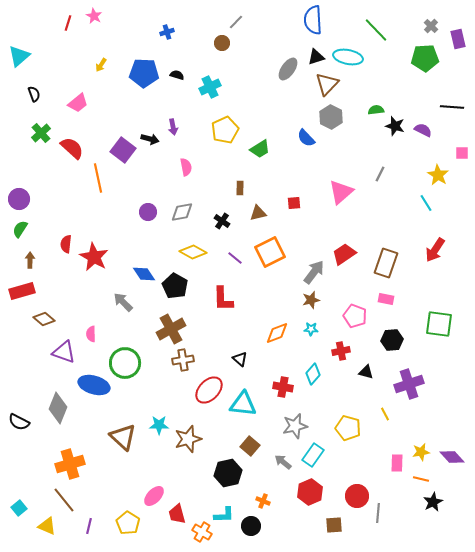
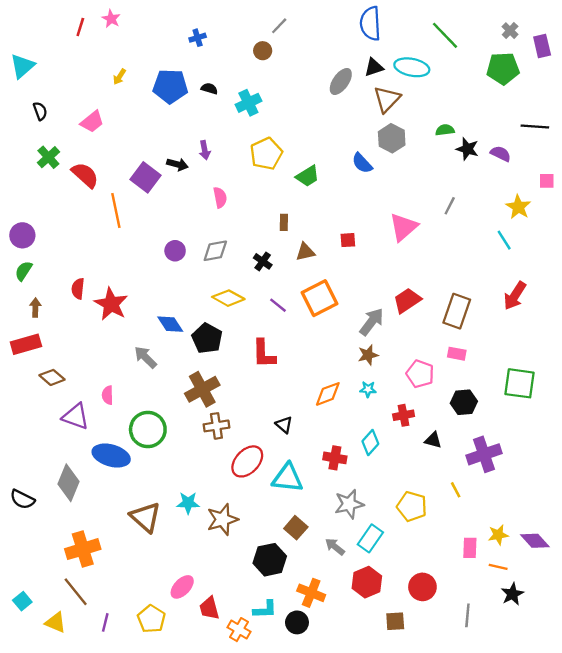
orange cross: (263, 501) -> (311, 593), size x1.6
gray line: (378, 513) -> (467, 615), moved

